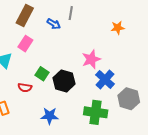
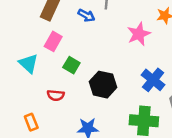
pink star: (91, 59) -> (139, 34), moved
green square: (42, 74) -> (71, 65), moved

